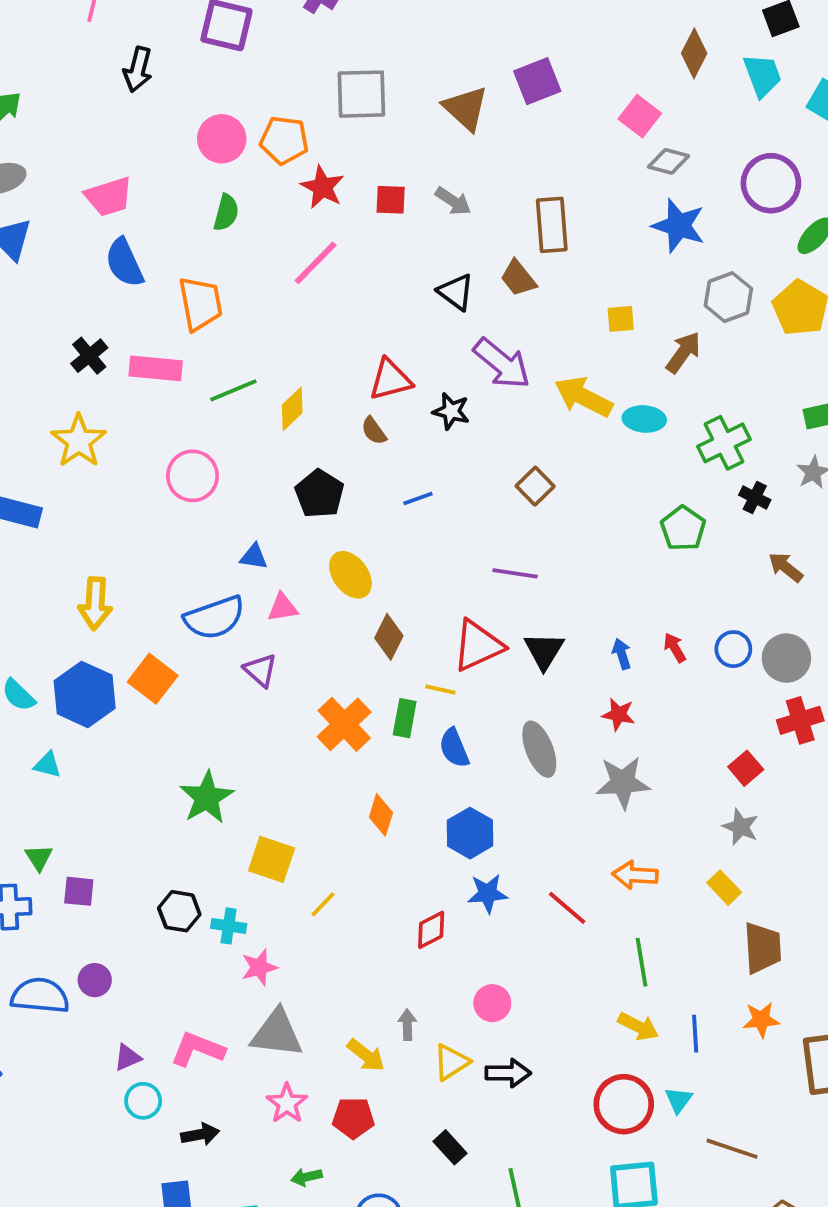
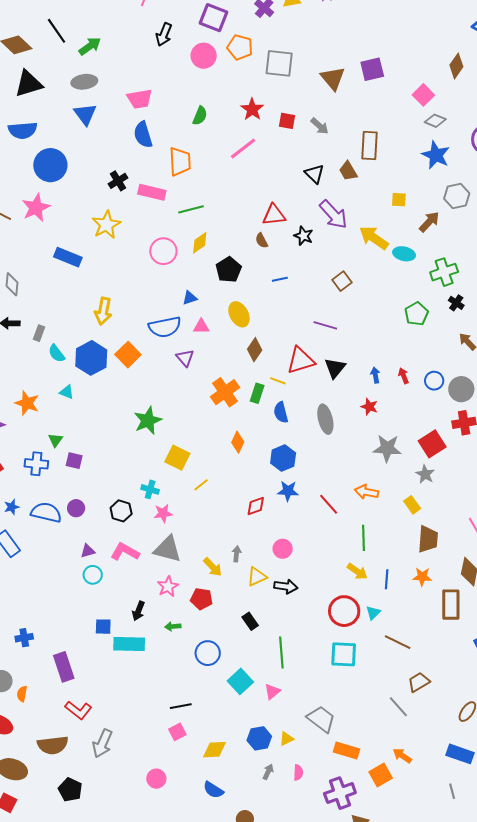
pink circle: (222, 139) -> (204, 56), moved
orange pentagon: (284, 140) -> (240, 47), moved
yellow diamond: (292, 409) -> (200, 243), moved
blue triangle: (254, 557) -> (190, 298), turned -35
red square: (746, 768) -> (432, 444), size x1.5
gray star: (623, 782) -> (387, 448), moved
black hexagon: (179, 911) -> (121, 511), moved
black arrow: (200, 1134) -> (138, 611), moved, turned 114

